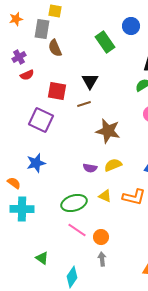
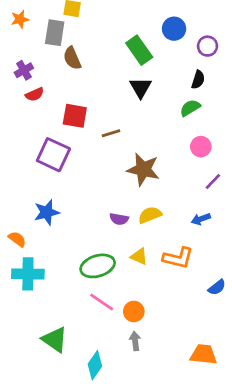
black triangle: (90, 81) -> (141, 88), moved
green triangle: (42, 258) -> (55, 340), size x1.5

